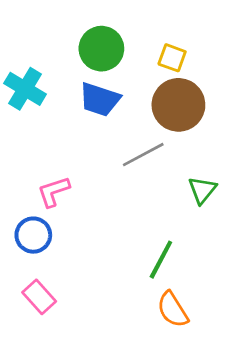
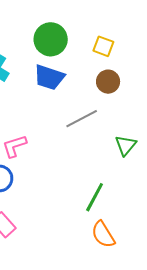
brown circle: (178, 105) -> (108, 82), size x0.6

